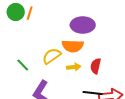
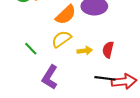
orange semicircle: (73, 46) -> (66, 15), moved, turned -45

